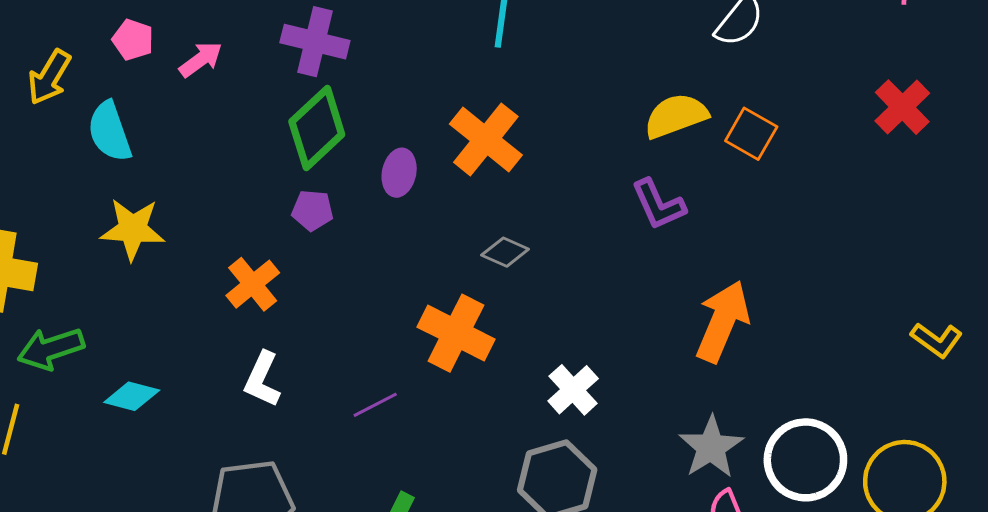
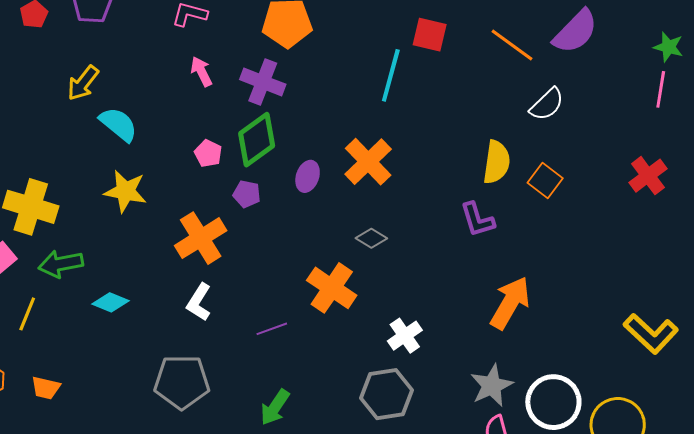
pink pentagon: (133, 40) -> (208, 153), moved
pink arrow: (201, 59) -> (201, 71), moved, turned -88
yellow semicircle: (676, 116) -> (497, 162), turned 111
cyan semicircle: (110, 132) -> (118, 124), turned 141
orange cross: (253, 284) -> (201, 238), size x1.4
yellow L-shape: (937, 340) -> (651, 333), size x1.6

